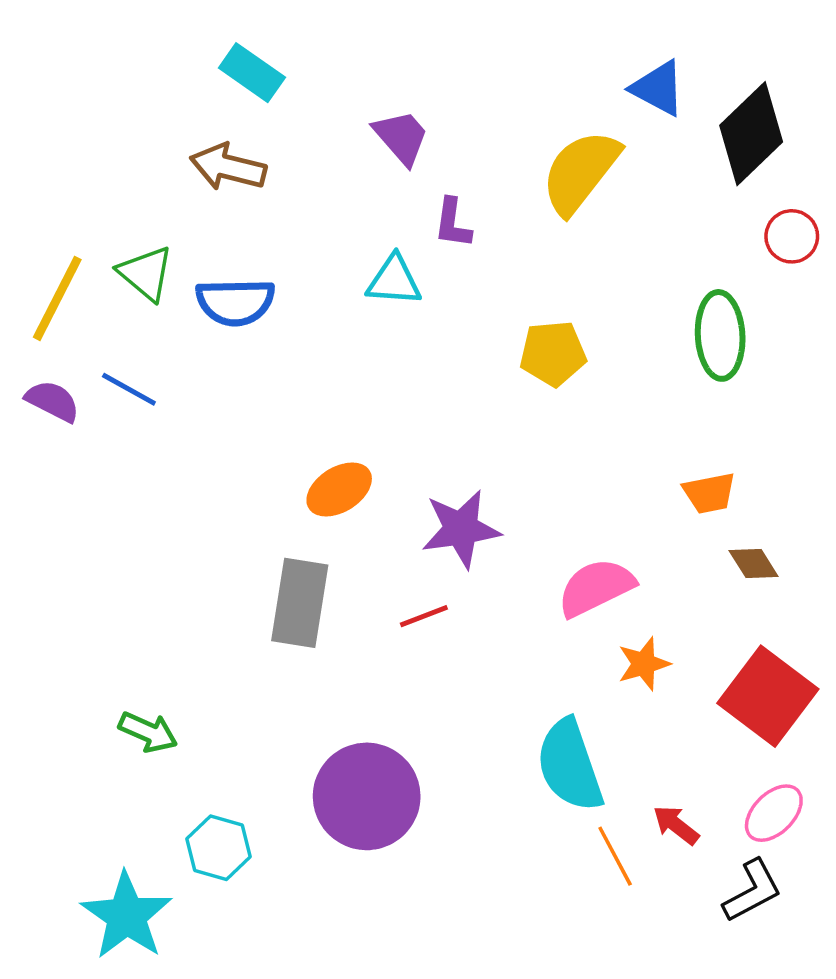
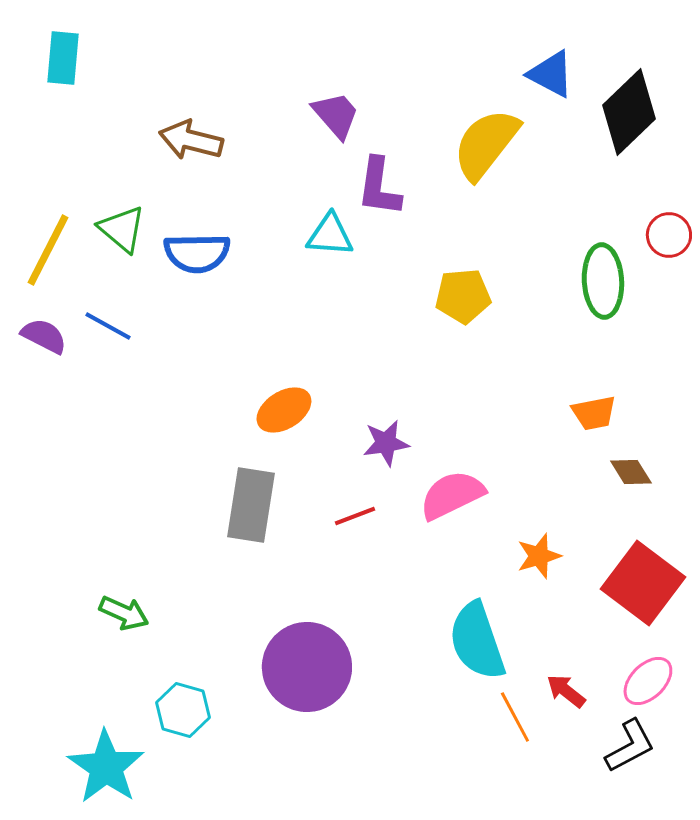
cyan rectangle: (252, 73) -> (63, 58), moved, turned 60
purple L-shape: (453, 223) -> (379, 187), size x1.4
red circle: (792, 236) -> (669, 235), moved
purple star: (461, 529) -> (386, 443), size x0.7
pink semicircle: (596, 587) -> (452, 495), moved

